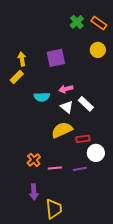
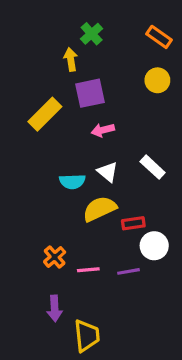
green cross: (77, 22) -> (92, 34), moved
yellow arrow: (22, 59) -> (71, 59), moved
yellow rectangle: (17, 77) -> (45, 114), moved, size x1.5
pink arrow: (66, 89) -> (103, 130), moved
cyan semicircle: (42, 97) -> (72, 181), moved
white rectangle: (86, 104) -> (153, 167), moved

